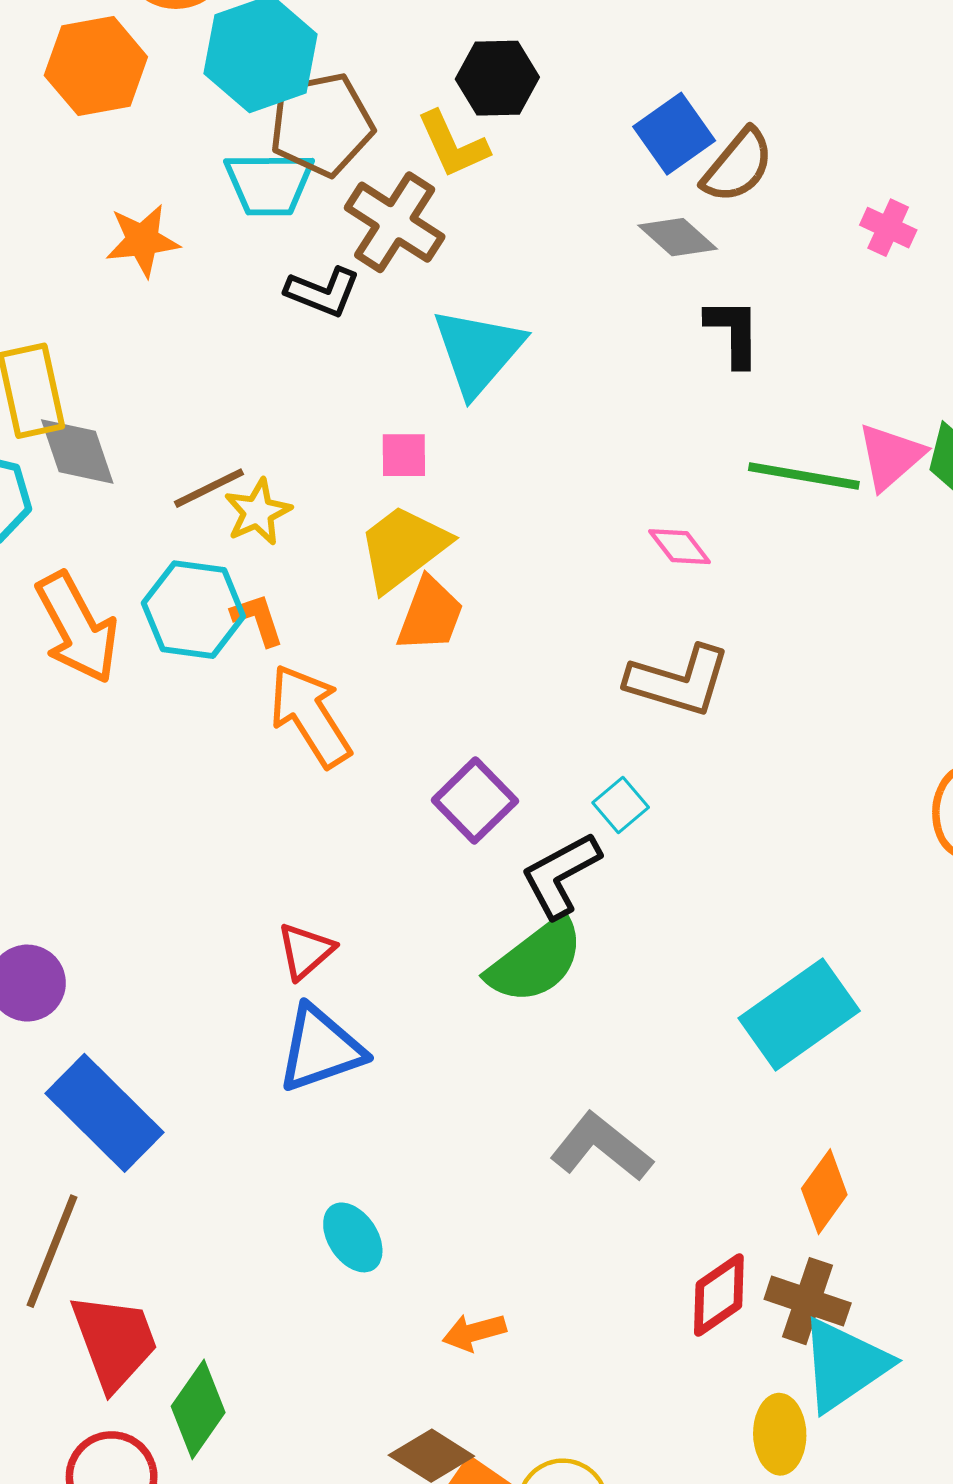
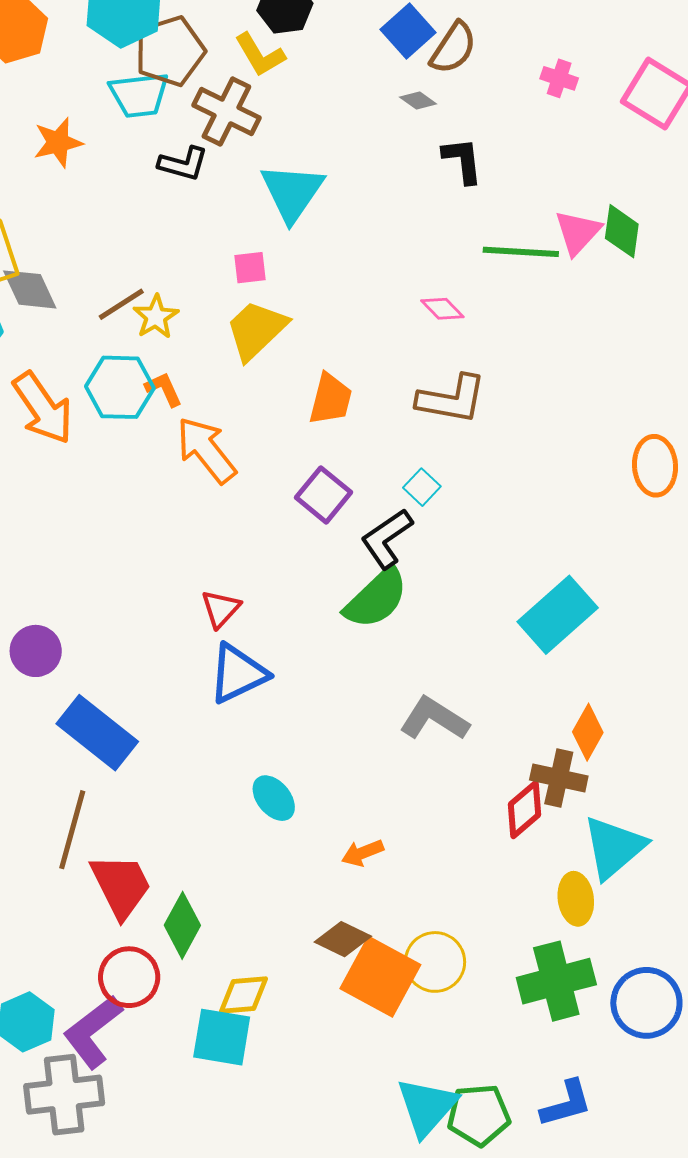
gray diamond: (678, 237) -> (418, 101), size x0.7
orange trapezoid: (430, 615) -> (330, 399), moved
brown cross: (808, 1301) -> (559, 778), moved

